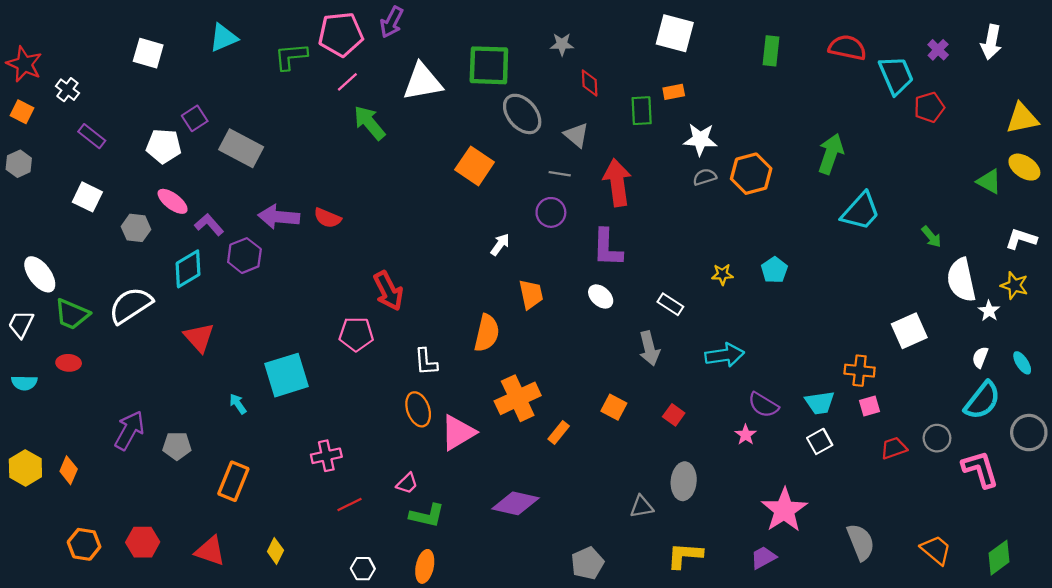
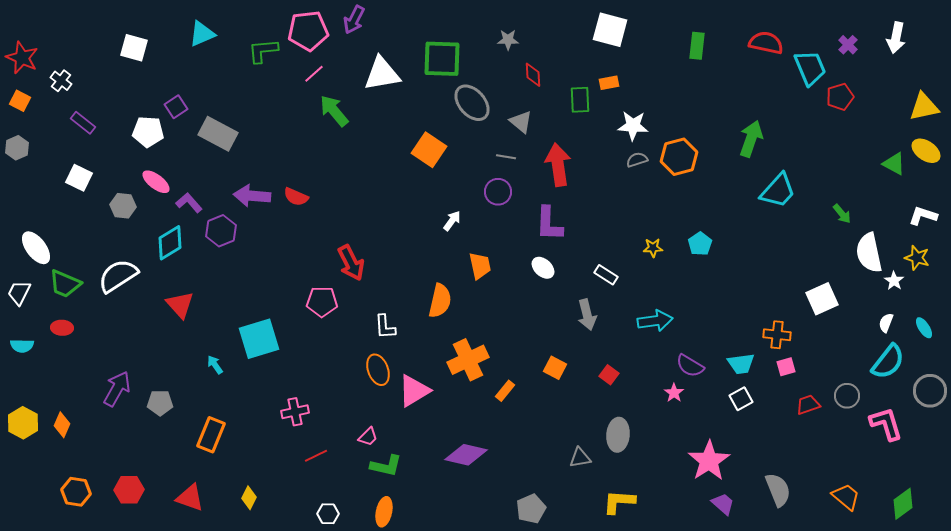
purple trapezoid: (763, 558) -> (723, 504), moved, turned 70

